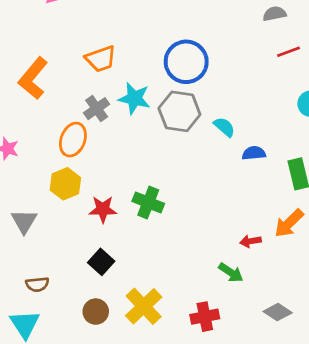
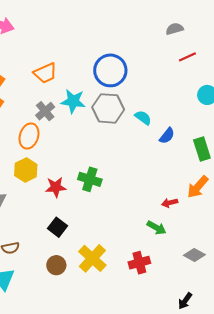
blue semicircle: (254, 153) -> (167, 136), turned 138

